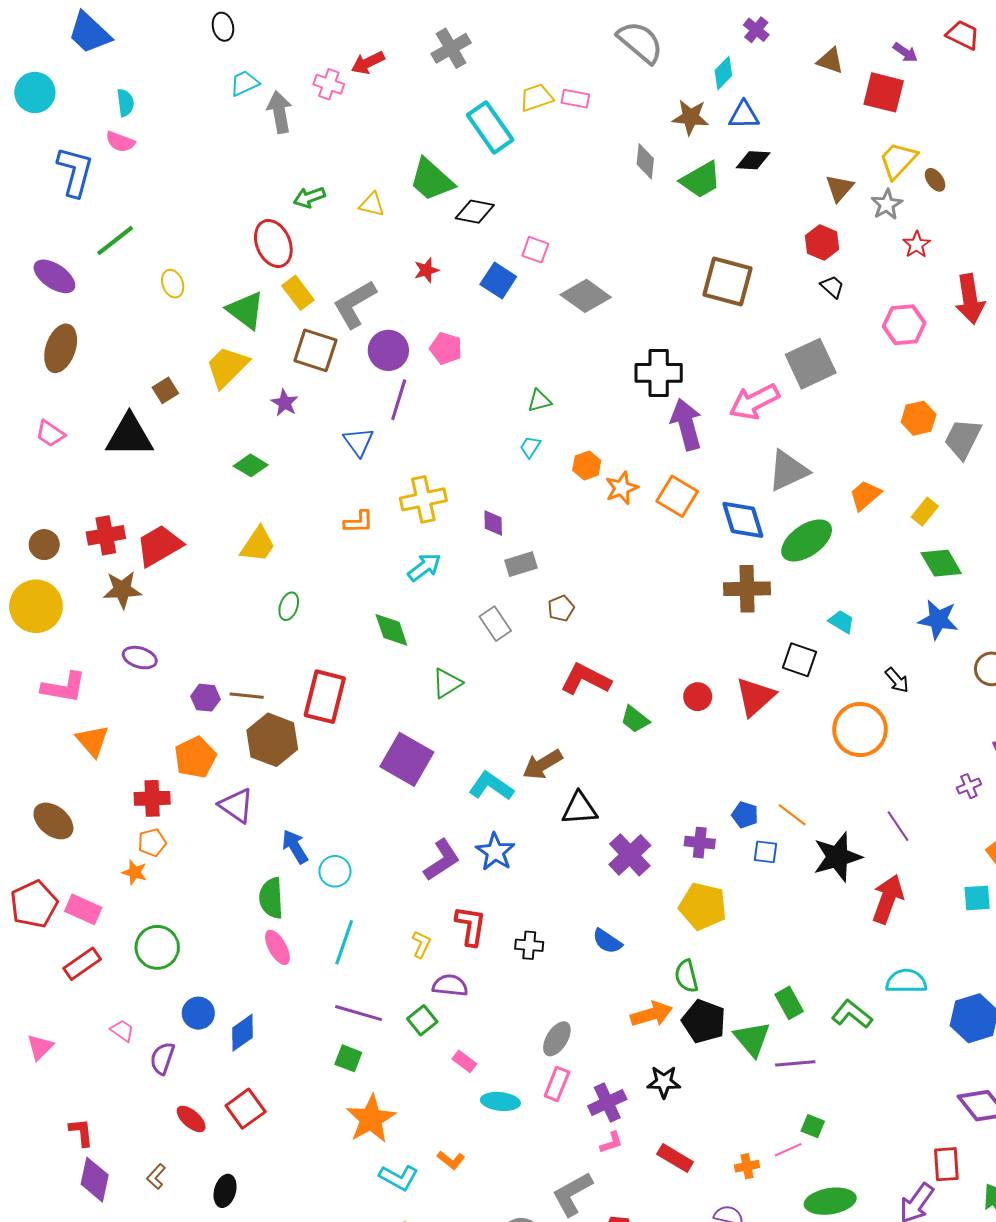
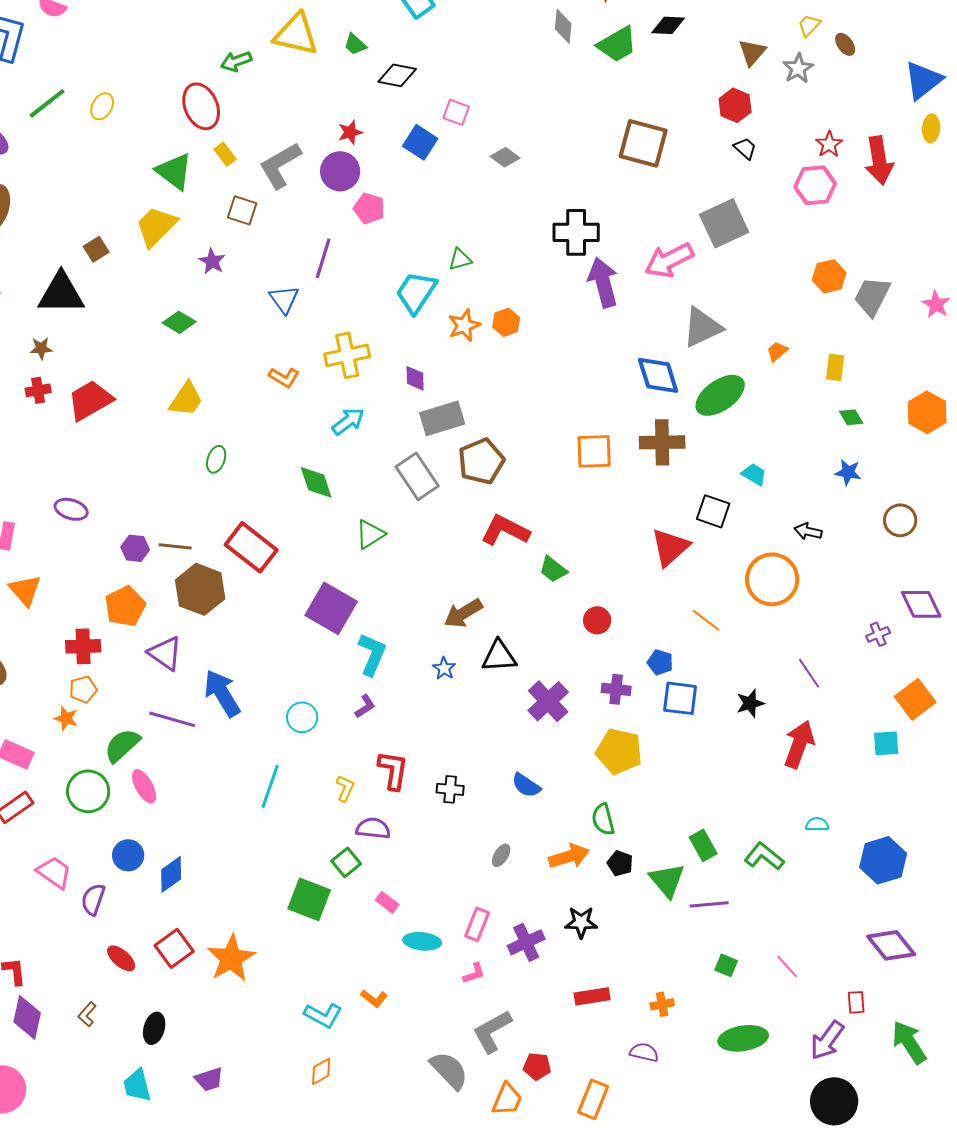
yellow trapezoid: (898, 160) -> (809, 25), size x0.6
green trapezoid: (432, 180) -> (355, 44), size x0.5
yellow triangle: (372, 204) -> (296, 34), moved, size x1.8
red star: (917, 245) -> (829, 144), moved
yellow ellipse: (173, 284) -> (102, 106), moved, turned 48
yellow rectangle: (298, 293) -> (225, 154), size x0.7
gray diamond: (586, 296) -> (505, 157), size x0.6
brown square: (315, 350) -> (242, 210), size x0.7
purple circle: (388, 350) -> (340, 171), moved
cyan trapezoid: (530, 447) -> (416, 292), moved, size x2.0
orange star: (622, 488) -> (464, 325), moved
orange trapezoid: (865, 495) -> (777, 351), size x0.7
orange square: (677, 496) -> (594, 451), moved, turned -33
yellow rectangle: (925, 512) -> (835, 367), turned -32
orange L-shape: (359, 522) -> (284, 377), turned 32
red cross: (106, 535) -> (38, 390), size x0.7
green diamond: (941, 563) -> (851, 417), size x0.6
gray rectangle: (521, 564) -> (442, 418), size x1.4
brown star: (122, 590) -> (41, 348), moved, size x0.6
brown pentagon: (561, 608) -> (481, 461), size x1.8
blue star: (938, 620) -> (848, 472), size x0.7
gray rectangle: (495, 624) -> (417, 476), size x1.4
black arrow: (897, 680) -> (808, 531), turned 144
red rectangle: (325, 697) -> (251, 547), turned -66
red circle: (698, 697) -> (597, 620), moved
cyan L-shape: (491, 786) -> (372, 654), moved, turned 78
orange line: (792, 815) -> (706, 620), moved
blue arrow: (295, 847) -> (222, 693), size x1.4
blue star: (495, 852) -> (444, 668), moved, size x0.6
blue square: (765, 852) -> (680, 698), size x1.5
black star: (837, 857) -> (750, 703), size x0.6
purple L-shape: (442, 860) -> (365, 706), size x0.6
cyan circle: (335, 871) -> (302, 717), moved
green semicircle: (271, 898) -> (122, 745), moved, turned 51
pink ellipse: (277, 947) -> (144, 786), moved
cyan semicircle: (906, 981) -> (817, 824), size x0.6
purple line: (359, 1013) -> (172, 719), moved
black pentagon: (704, 1021) -> (620, 863), size x0.6
pink trapezoid: (122, 1031) -> (54, 872), size x1.5
gray ellipse: (557, 1039) -> (501, 855), moved, size x0.7
green square: (348, 1058) -> (309, 899), moved, size x1.6
orange star: (371, 1119) -> (231, 958), moved
pink L-shape: (611, 1143) -> (474, 973), moved
pink line: (788, 1150) -> (787, 966), moved, turned 72
red rectangle: (675, 1158) -> (592, 996), turned -40
red rectangle: (946, 1164) -> (856, 1002), size x0.7

